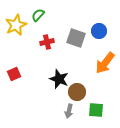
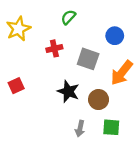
green semicircle: (38, 15) -> (68, 17), moved
gray square: (76, 38) -> (88, 59), moved
brown circle: (77, 92) -> (99, 100), moved

